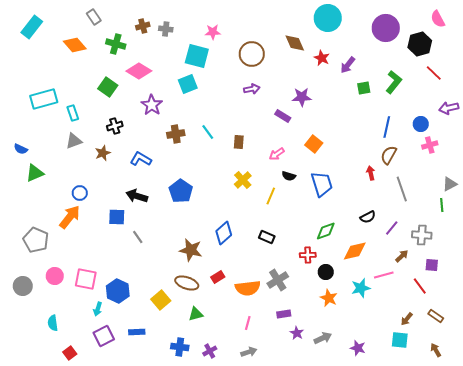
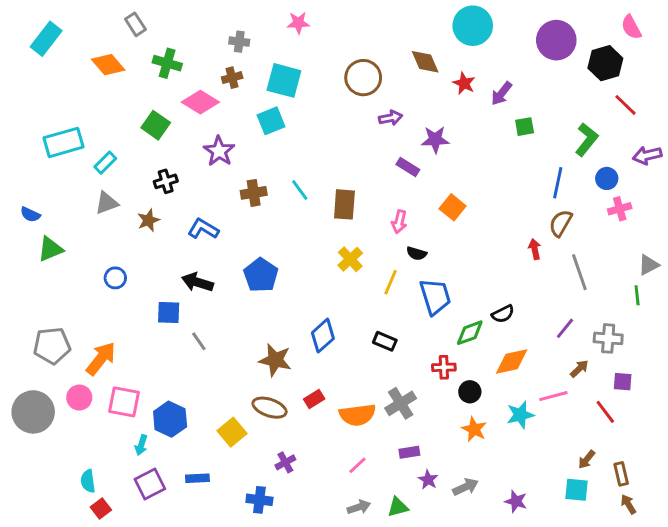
brown cross: (143, 26) -> (232, 78), moved
pink star: (213, 32) -> (298, 23), moved
green L-shape: (394, 82) -> (587, 140), moved
purple arrow: (252, 89) -> (391, 118), moved
cyan rectangle: (73, 113) -> (105, 163), turned 63
brown rectangle: (239, 142) -> (344, 204), size x1.5
pink arrow: (277, 154) -> (399, 222), turned -42
blue trapezoid: (322, 184) -> (435, 297), moved
orange arrow: (70, 217) -> (101, 359), moved
black semicircle: (368, 217) -> (503, 314), moved
gray pentagon: (36, 240) -> (52, 346), turned -30
gray circle: (23, 286) -> (33, 412), size x1.5
green triangle: (196, 314) -> (398, 507), moved
brown rectangle: (436, 316) -> (621, 474), moved, turned 42
cyan semicircle: (53, 323) -> (88, 481), moved
pink line: (248, 323) -> (357, 465), turned 32
purple cross: (210, 351) -> (285, 462), moved

